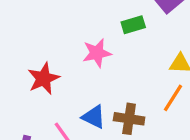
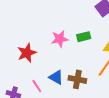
green rectangle: (133, 25) -> (84, 37), moved

